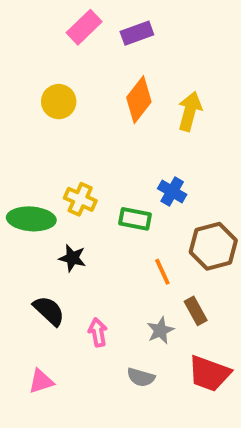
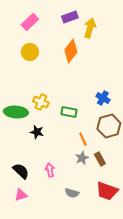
pink rectangle: (84, 27) -> (30, 22), moved
yellow arrow: (190, 111) -> (90, 28), moved
blue cross: (172, 192) -> (103, 98), moved
black semicircle: (49, 311) -> (21, 171), moved
gray star: (160, 330) -> (82, 158), moved

